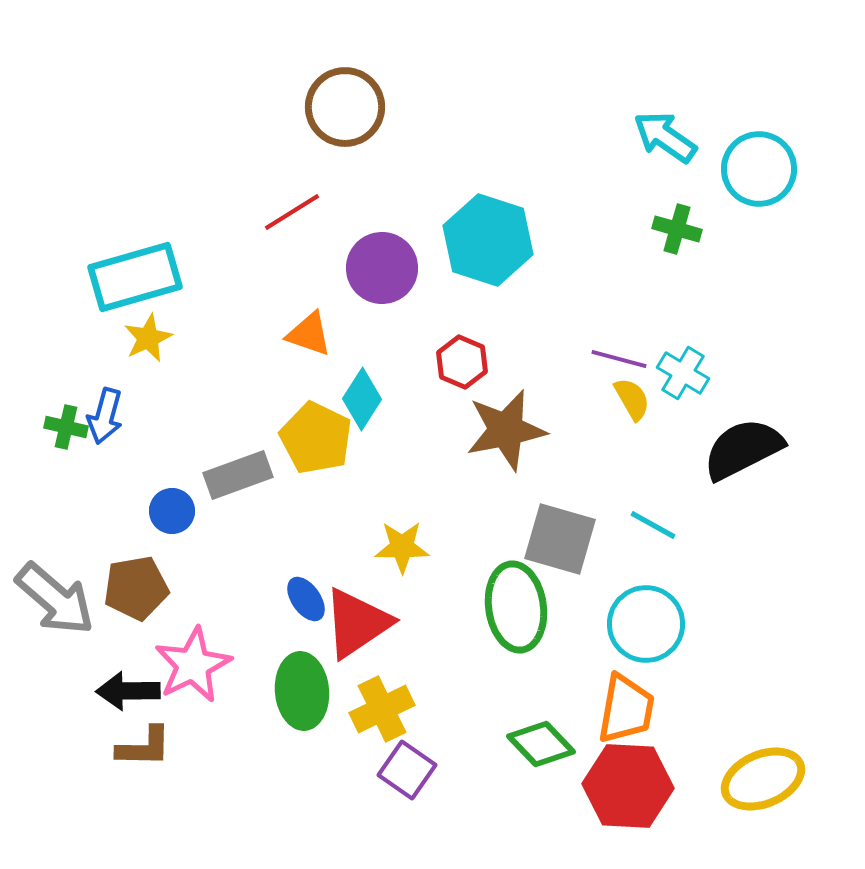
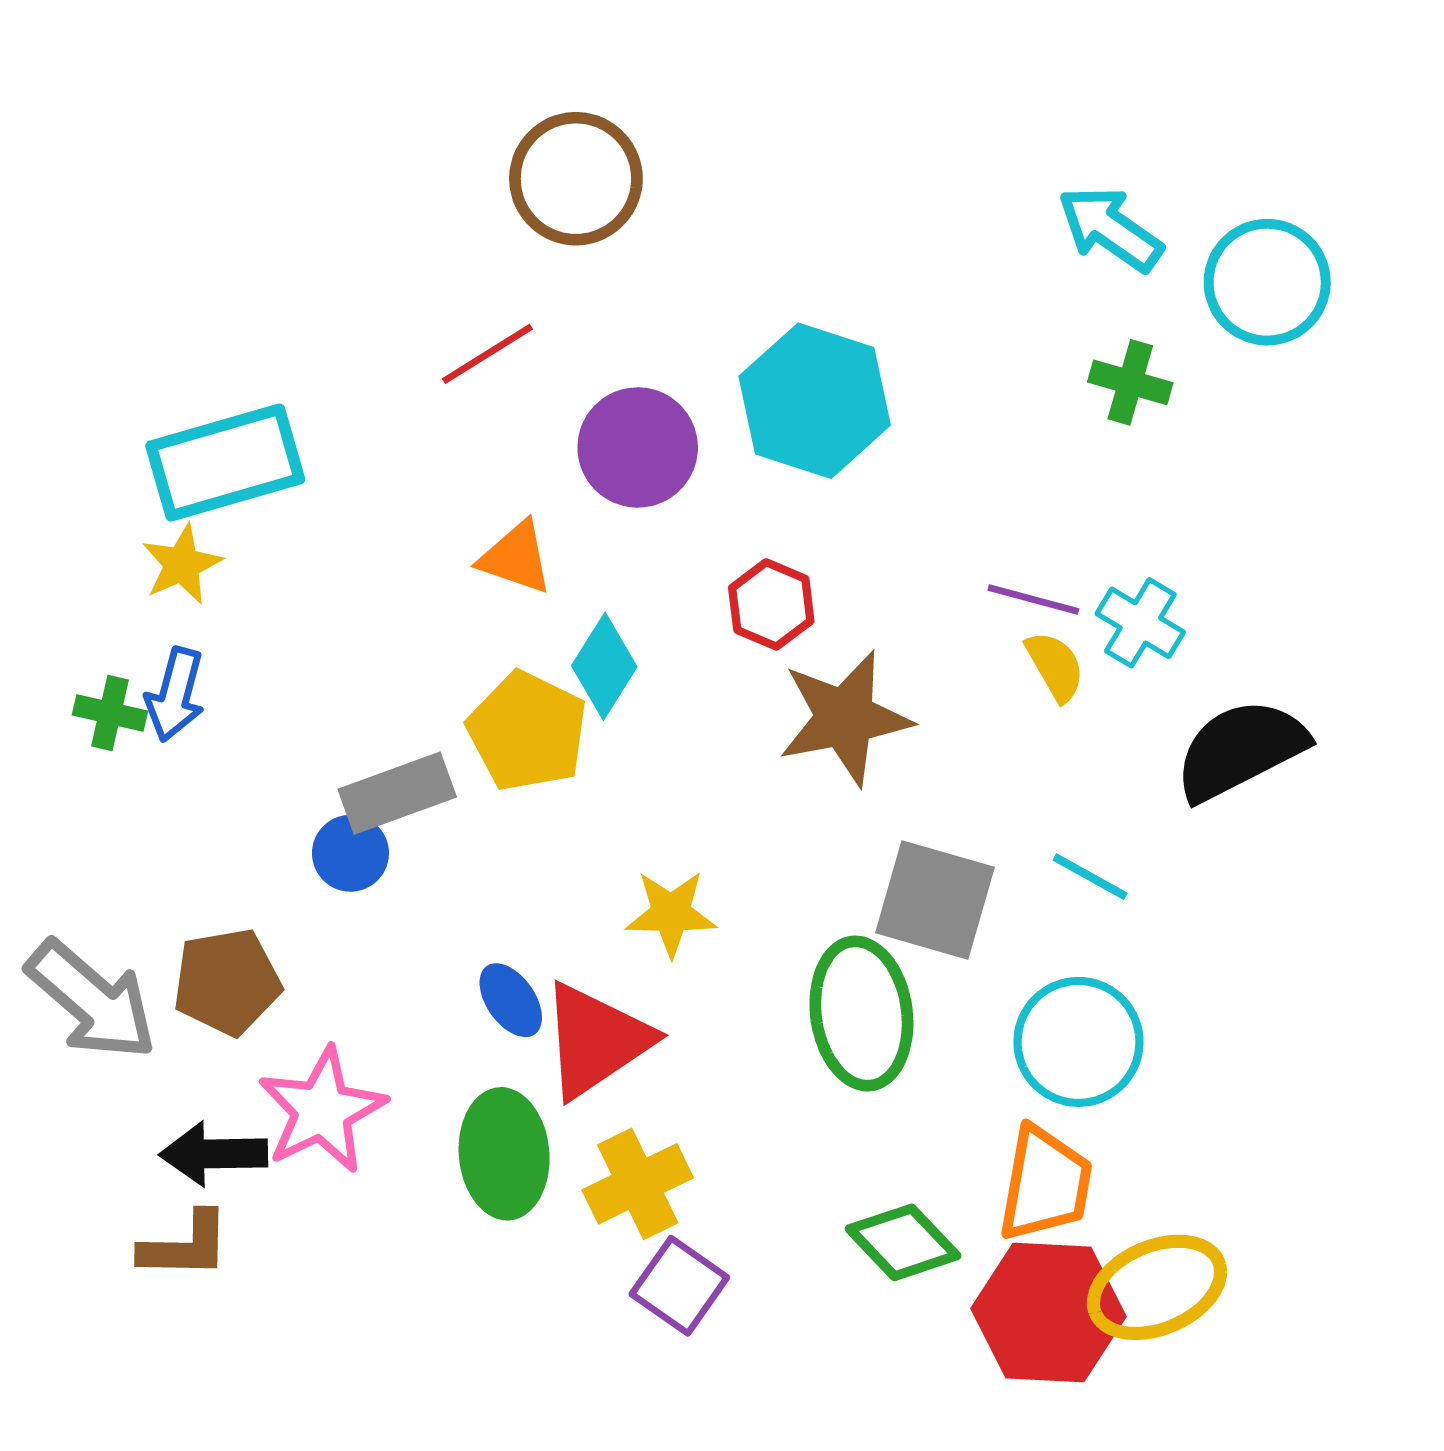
yellow star: (148, 338) -> (182, 564), moved
blue circle: (172, 511) -> (350, 853), moved
brown L-shape: (144, 747) -> (185, 1246), moved
yellow ellipse: (763, 779) -> (1157, 1287), moved

